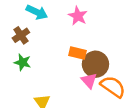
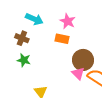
brown cross: (21, 35) -> (22, 38), turned -32
orange rectangle: (78, 53) -> (62, 39), moved

